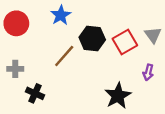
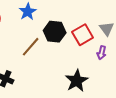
purple arrow: (148, 72) -> (102, 53), moved

